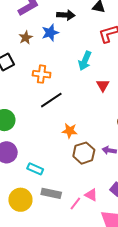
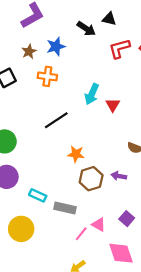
black arrow: (66, 15) -> (86, 29), moved, turned 30
cyan arrow: (85, 61) -> (92, 94), moved
orange cross: (42, 74) -> (47, 76), moved
gray rectangle: (51, 193) -> (65, 208), moved

